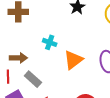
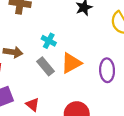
gray rectangle: (33, 79) -> (46, 66), moved

